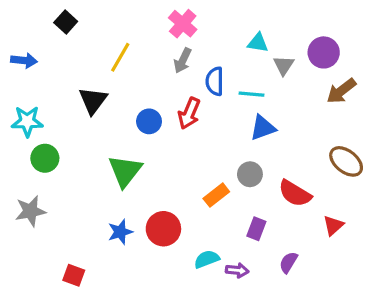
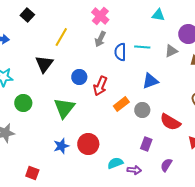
cyan triangle: (258, 43) -> (158, 15), moved
gray triangle: (284, 65) -> (171, 51), moved, turned 32
cyan line: (252, 94) -> (142, 47), moved
red arrow: (189, 113) -> (100, 86), moved
green circle: (45, 158) -> (23, 103), moved
orange rectangle: (216, 195) -> (121, 104), moved

